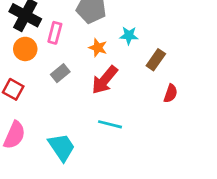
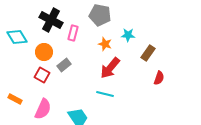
orange circle: (25, 49) -> (44, 52), moved
gray rectangle: (60, 73) -> (64, 65), moved
cyan line: (110, 124) -> (105, 94), moved

